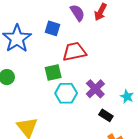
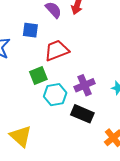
purple cross: (95, 89) -> (85, 85), turned 30
black rectangle: (106, 115) -> (82, 114), moved, size x1.5

